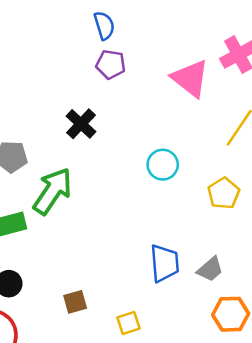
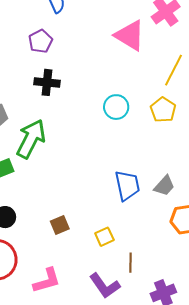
purple pentagon: (111, 64) -> (41, 41), moved, turned -30
black cross: (81, 124) -> (47, 82), turned -30
yellow pentagon: (224, 193) -> (163, 110), moved

